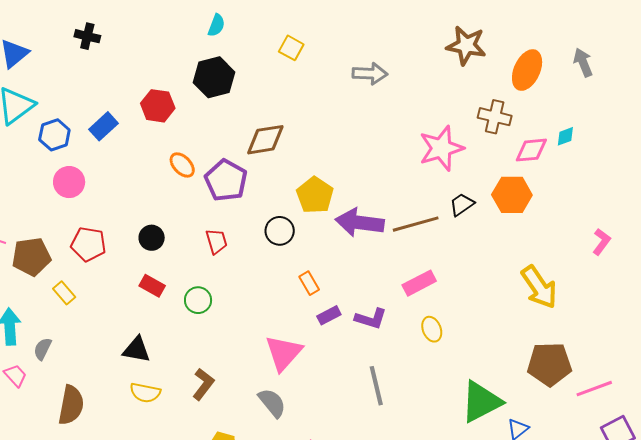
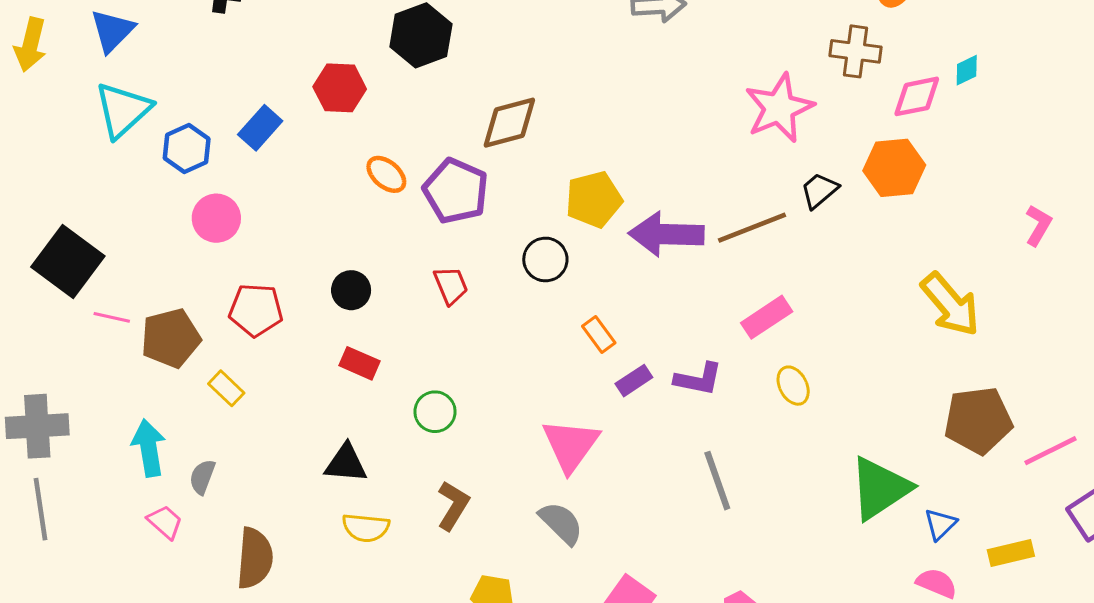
yellow pentagon: (315, 195) -> (594, 199), turned 30
green circle: (198, 300) -> (435, 412), moved

